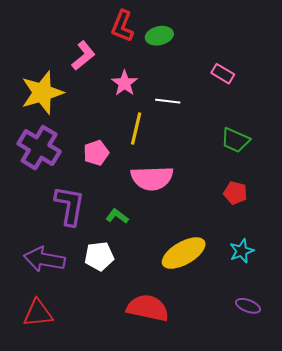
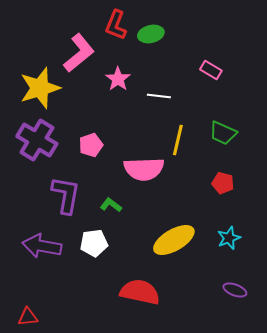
pink L-shape: (83, 56) -> (79, 53), size x1.4
yellow line: (136, 129) -> (178, 140), moved
red triangle: (38, 313) -> (28, 317), moved, size x0.7

